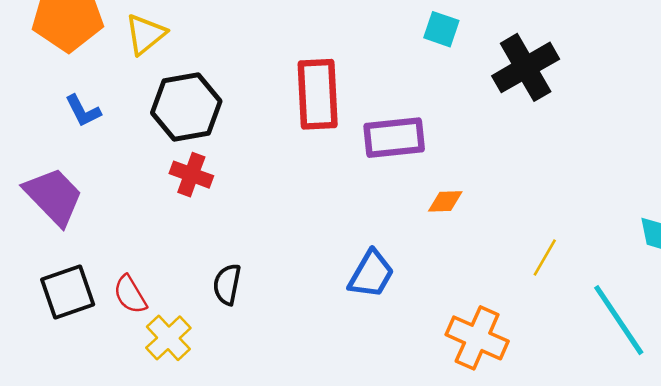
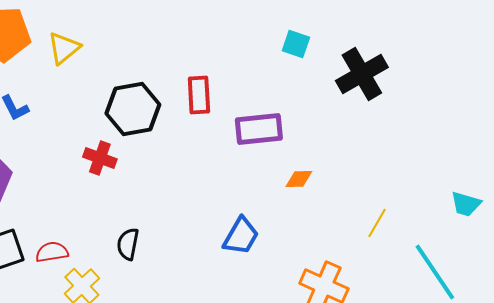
red rectangle: (318, 94) -> (199, 95), size x0.7
black hexagon: (186, 107) -> (133, 109), moved
red semicircle: (130, 295) -> (52, 252), turned 112

